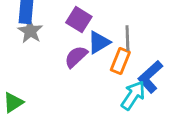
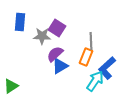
gray star: (30, 31) -> (42, 36), moved, turned -30
blue triangle: (99, 42) -> (60, 66), moved

